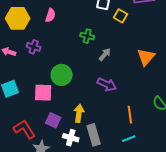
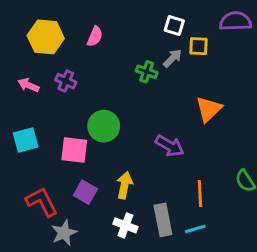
yellow square: (121, 16) -> (198, 46), turned -32
gray arrow: (105, 54) -> (173, 58), moved
orange triangle: (146, 57) -> (209, 109), moved
gray rectangle: (94, 135) -> (163, 220), moved
white cross: (71, 138) -> (125, 225), moved

